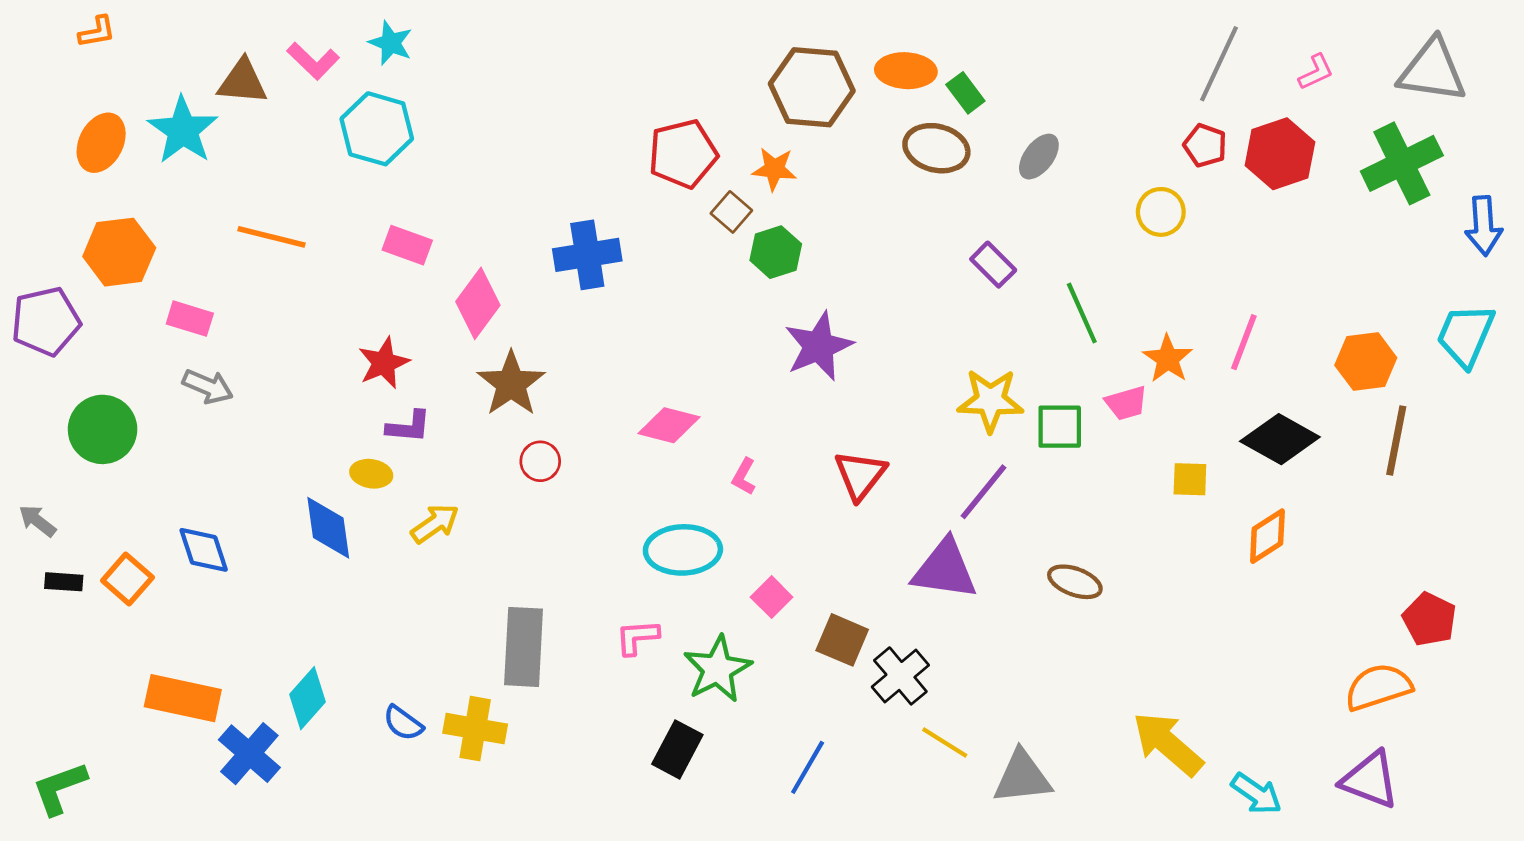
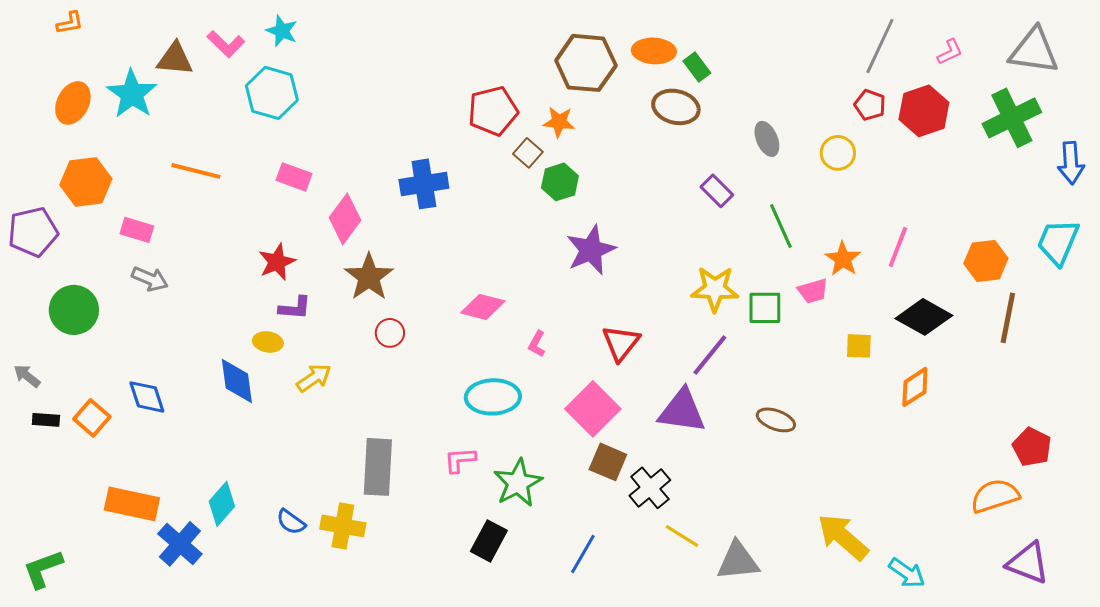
gray ellipse: (1039, 157) -> (767, 139), moved, turned -60
pink square: (772, 597) -> (593, 409), moved, size x1.8
purple triangle: (1370, 780) -> (1028, 563), moved

